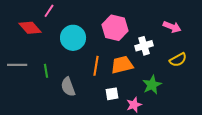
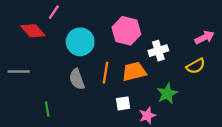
pink arrow: (172, 27) -> (205, 37), moved, turned -48
green line: (46, 71) -> (47, 109), moved
gray semicircle: (68, 87) -> (77, 79), moved

